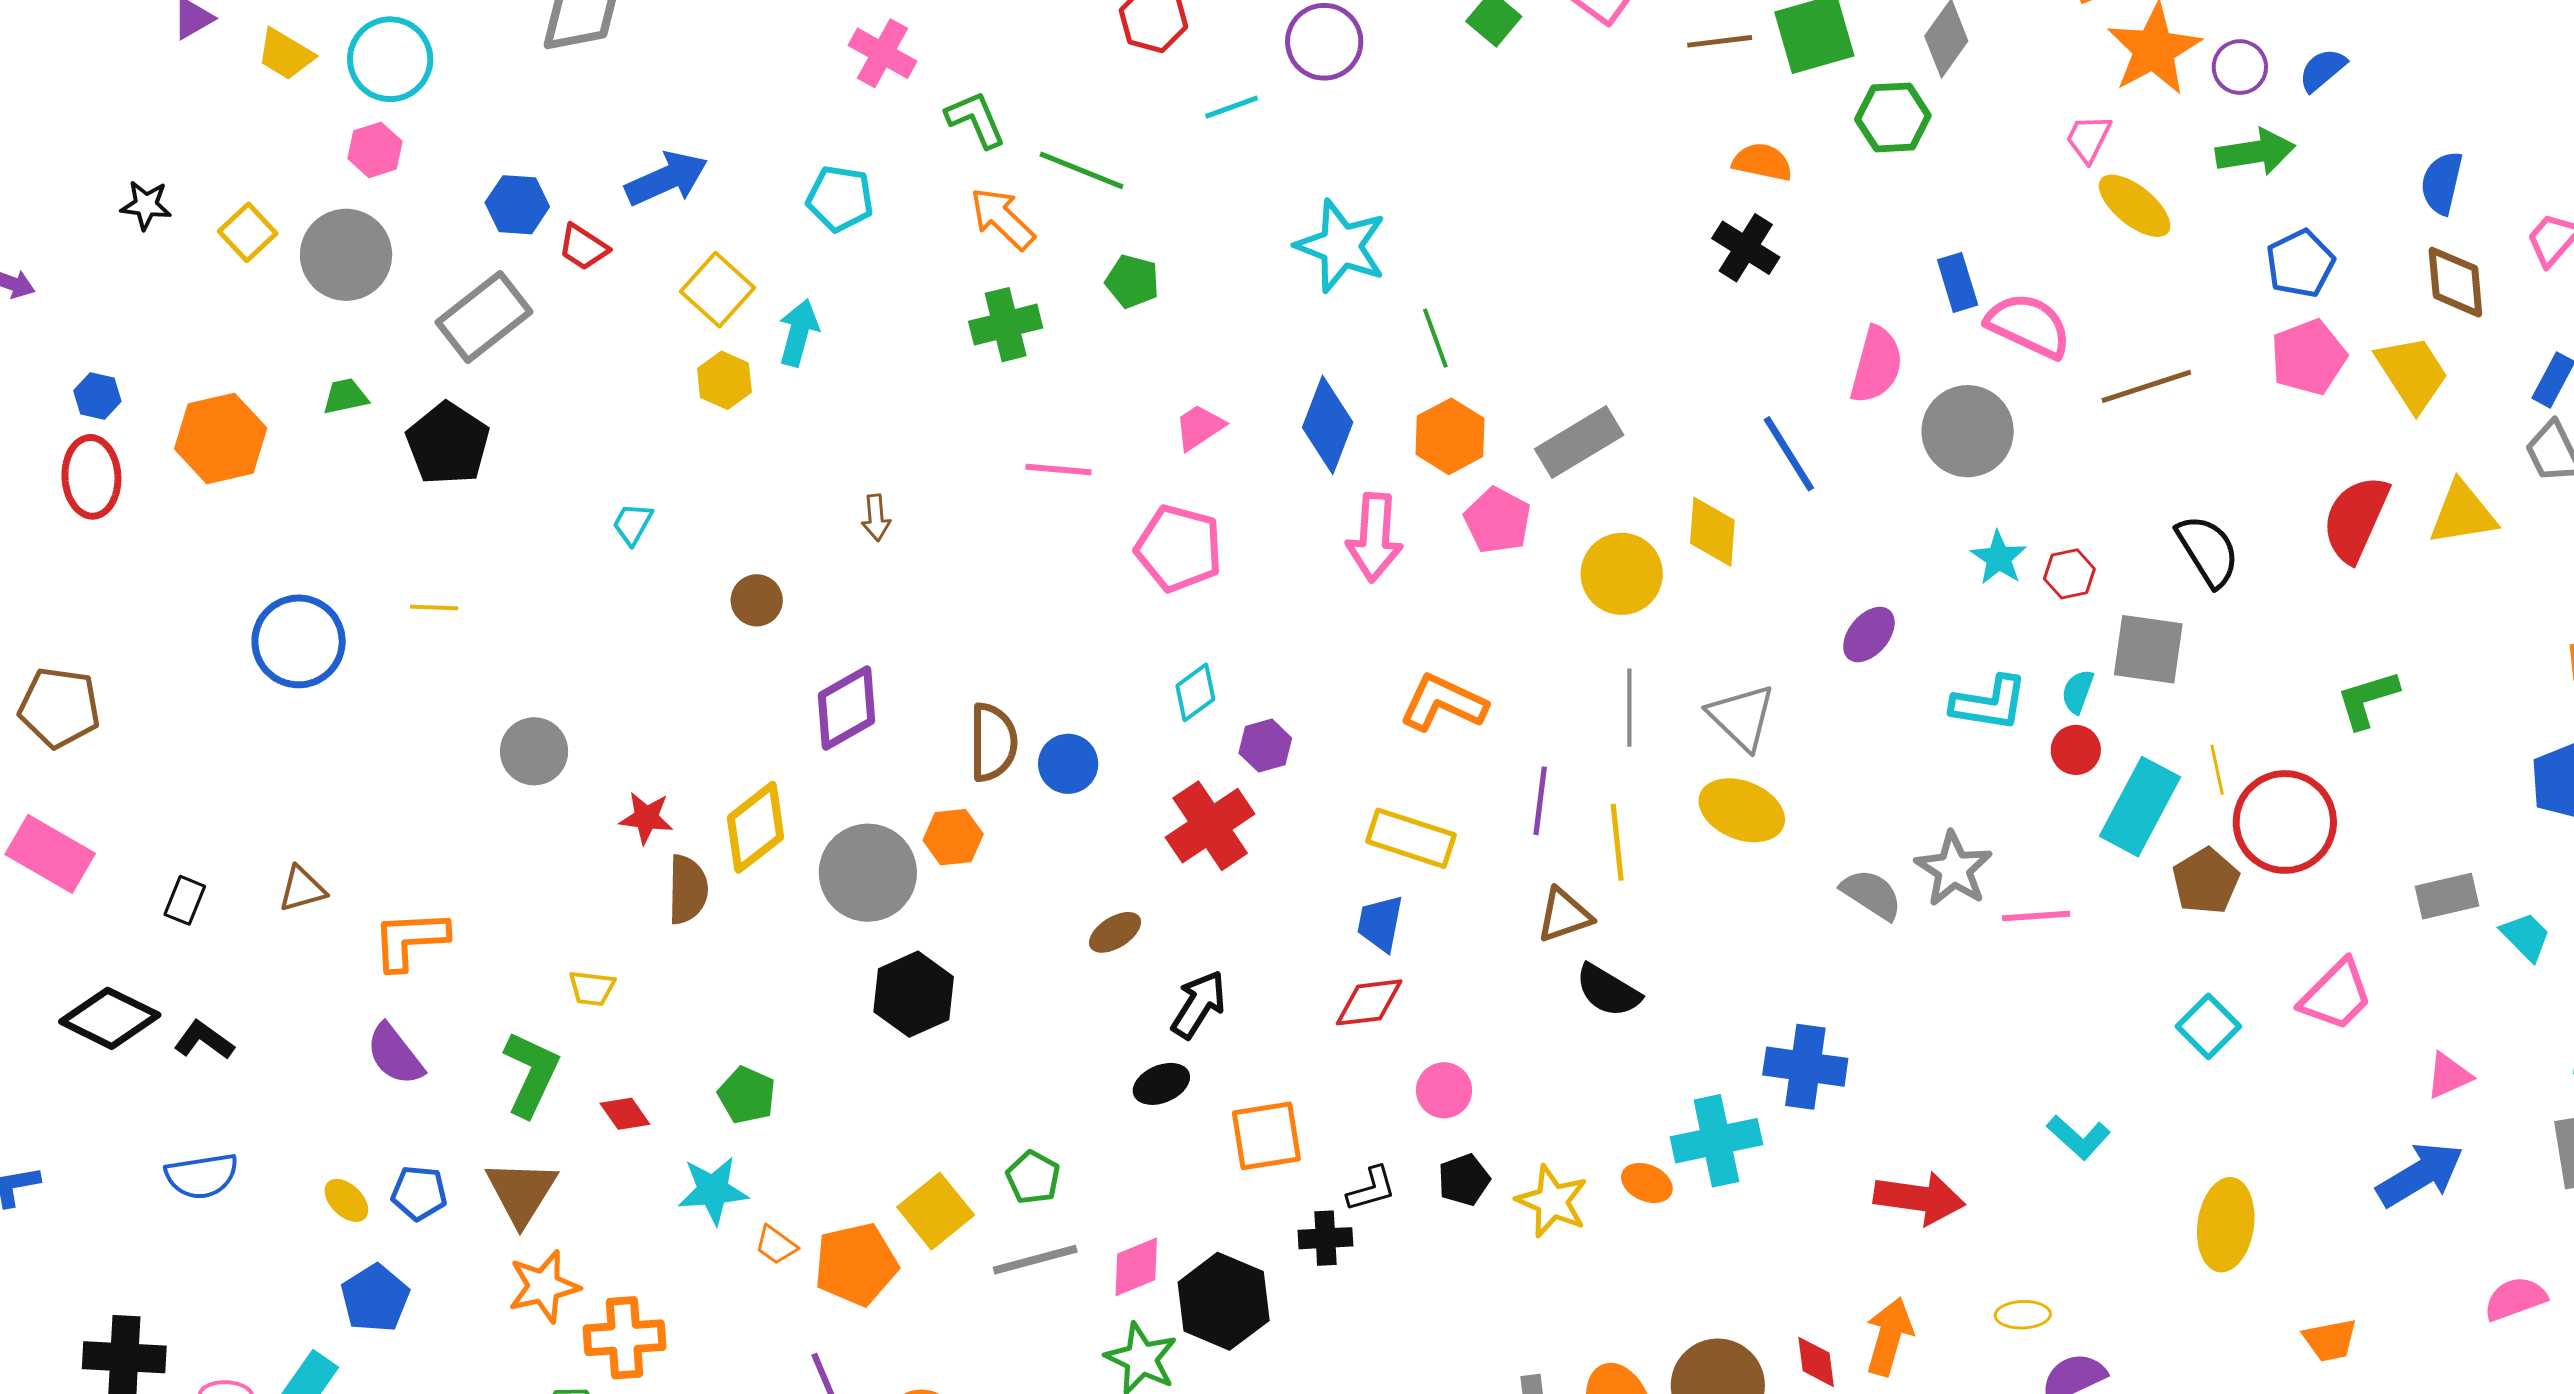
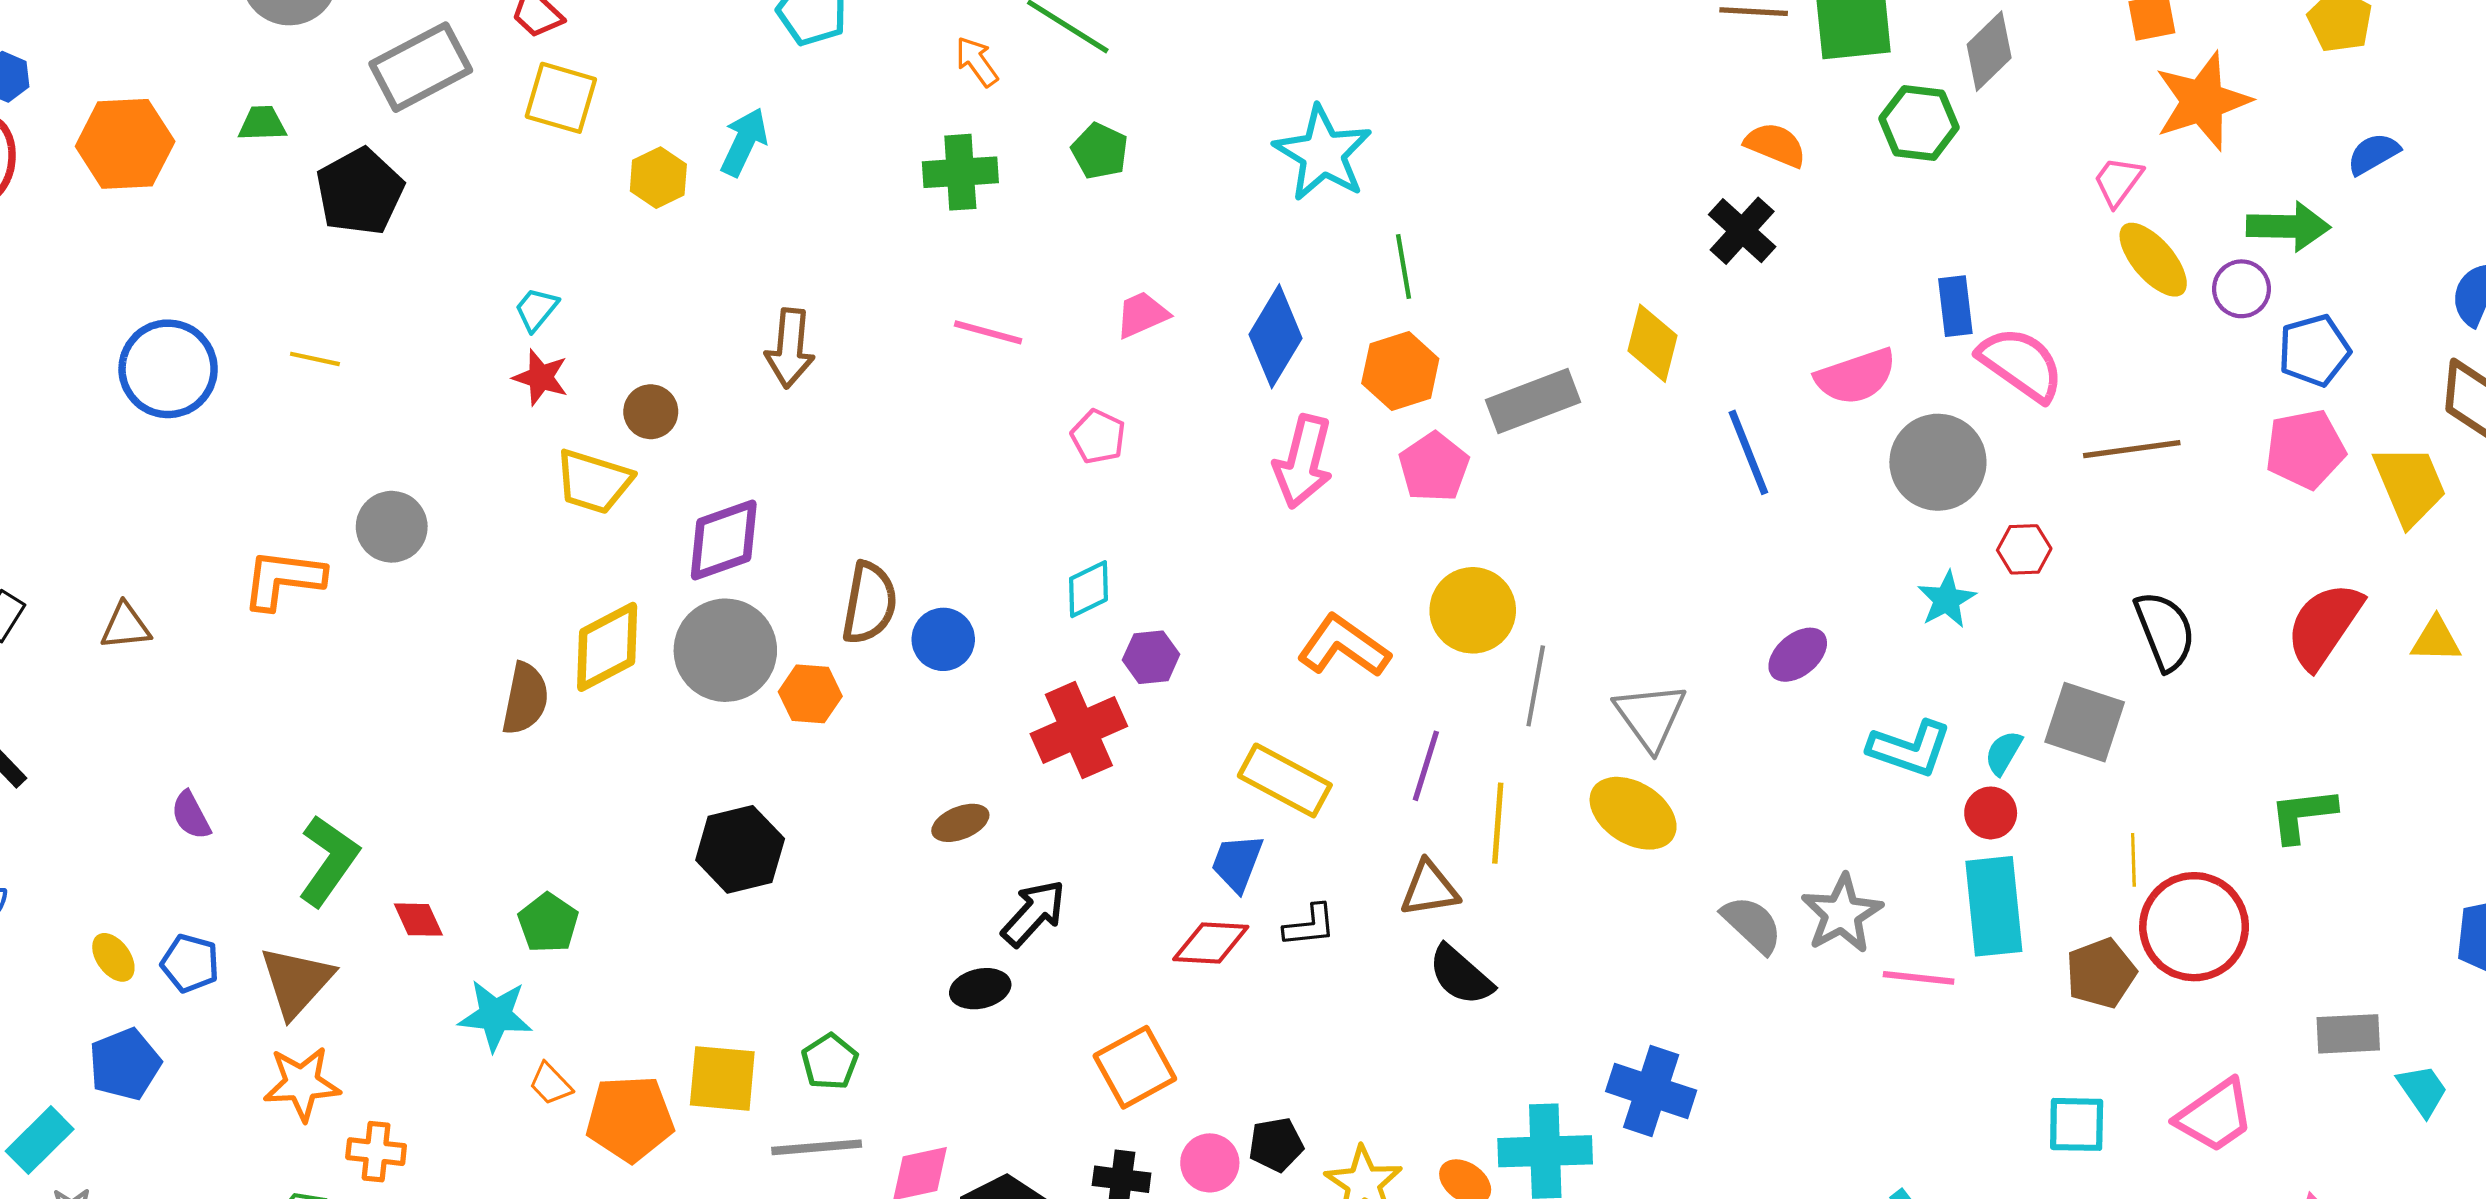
purple circle: (2240, 67) -> (2241, 289), moved
orange arrow: (1002, 218) -> (977, 62), size x0.7
yellow square: (717, 290) -> (561, 98), moved, turned -36
pink semicircle: (1876, 365) -> (1856, 376), turned 46
yellow triangle: (2463, 513) -> (2436, 640), size x0.7
brown arrow: (876, 518) -> (790, 348), size x1.6
yellow diamond: (1712, 532) -> (1653, 343), moved
pink pentagon: (1179, 548) -> (1098, 437), size x0.6
yellow circle: (1622, 574) -> (1473, 610), moved
red hexagon: (2069, 574) -> (2024, 549), moved
cyan rectangle: (2140, 807) -> (1994, 906), moved, turned -44
red star: (646, 818) -> (541, 377), moved
gray circle: (868, 873) -> (725, 650), moved
orange L-shape: (410, 940) -> (283, 579), moved
yellow trapezoid: (592, 988) -> (594, 482), moved, size x1.6
cyan square: (2208, 1026) -> (2077, 1124), turned 36
purple semicircle: (395, 1055) -> (191, 815), size x0.7
pink circle: (1444, 1090) -> (1210, 1163), moved
orange square: (1266, 1136) -> (1135, 1067), moved, turned -30
black L-shape: (1371, 1189) -> (1310, 926), moved
yellow square: (936, 1211) -> (722, 1078), turned 34
orange cross: (624, 1338) -> (376, 1152), size x0.7

